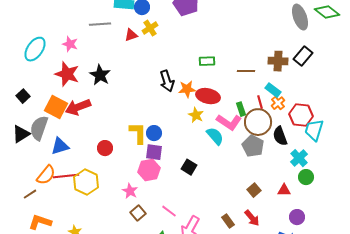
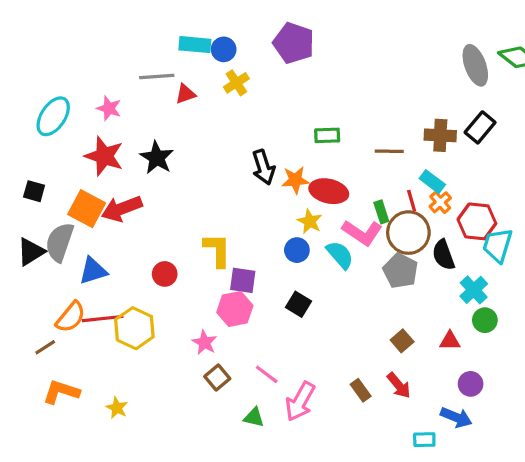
red triangle: (131, 35) -> (185, 94), moved
black square: (23, 96) -> (34, 191), turned -32
blue circle: (154, 133) -> (297, 250), moved

